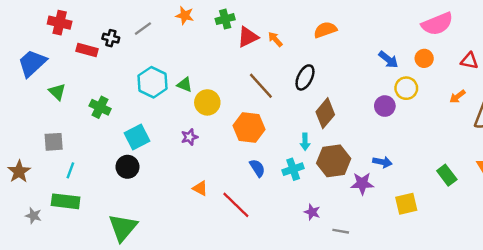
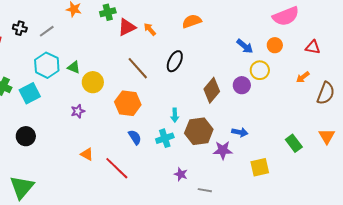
gray line: (143, 29) -> (47, 31), moved
black cross: (111, 38) -> (20, 28), moved
brown diamond: (325, 113) -> (212, 90), moved
cyan square: (137, 137) -> (30, 93), moved

